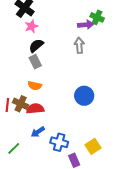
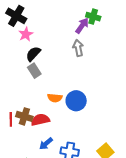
purple arrow: (86, 25) -> (82, 26), turned -42
orange semicircle: (35, 86) -> (55, 98), moved
blue circle: (84, 96) -> (76, 101), moved

